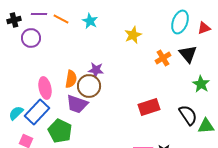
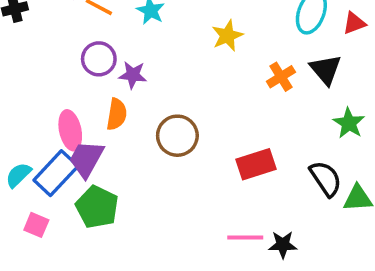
purple circle: (31, 38) -> (99, 59), moved
purple star: (96, 70) -> (133, 75), moved
brown circle: (89, 86) -> (177, 136), moved
purple trapezoid: (77, 104) -> (86, 159), moved, turned 100

